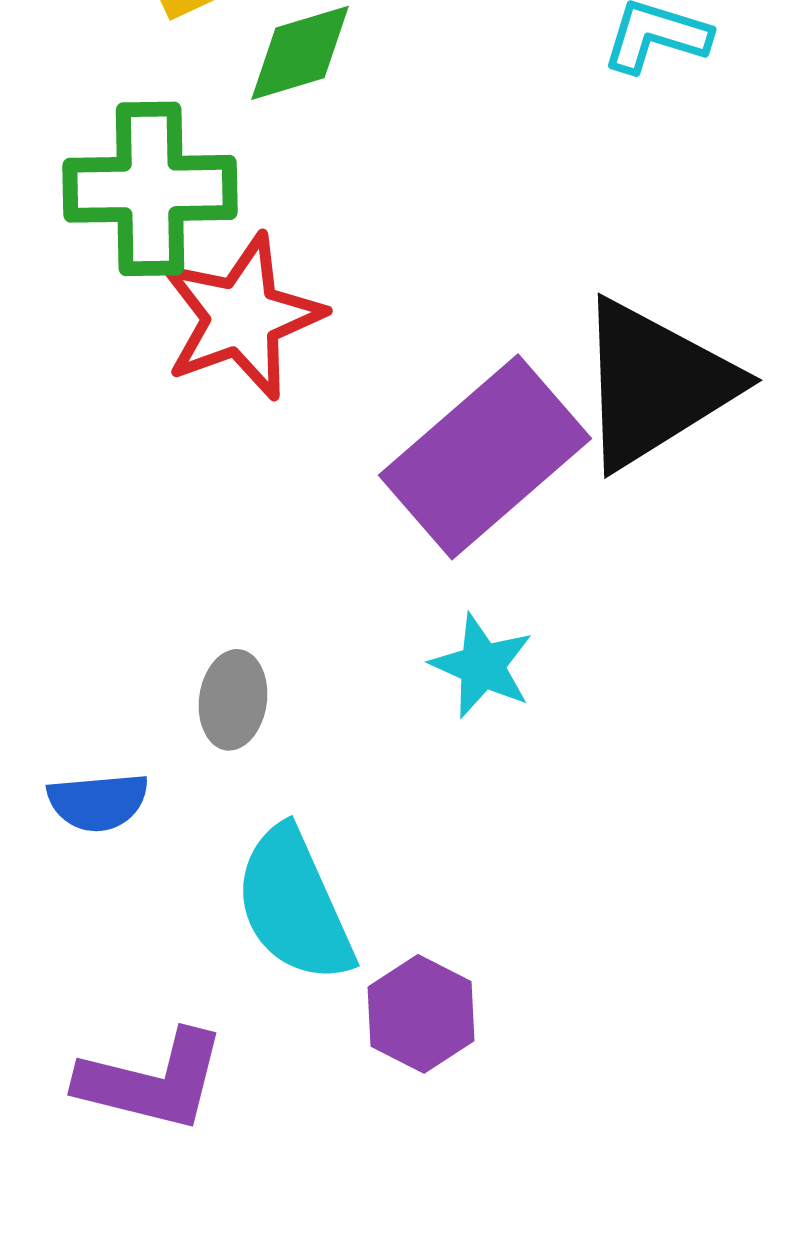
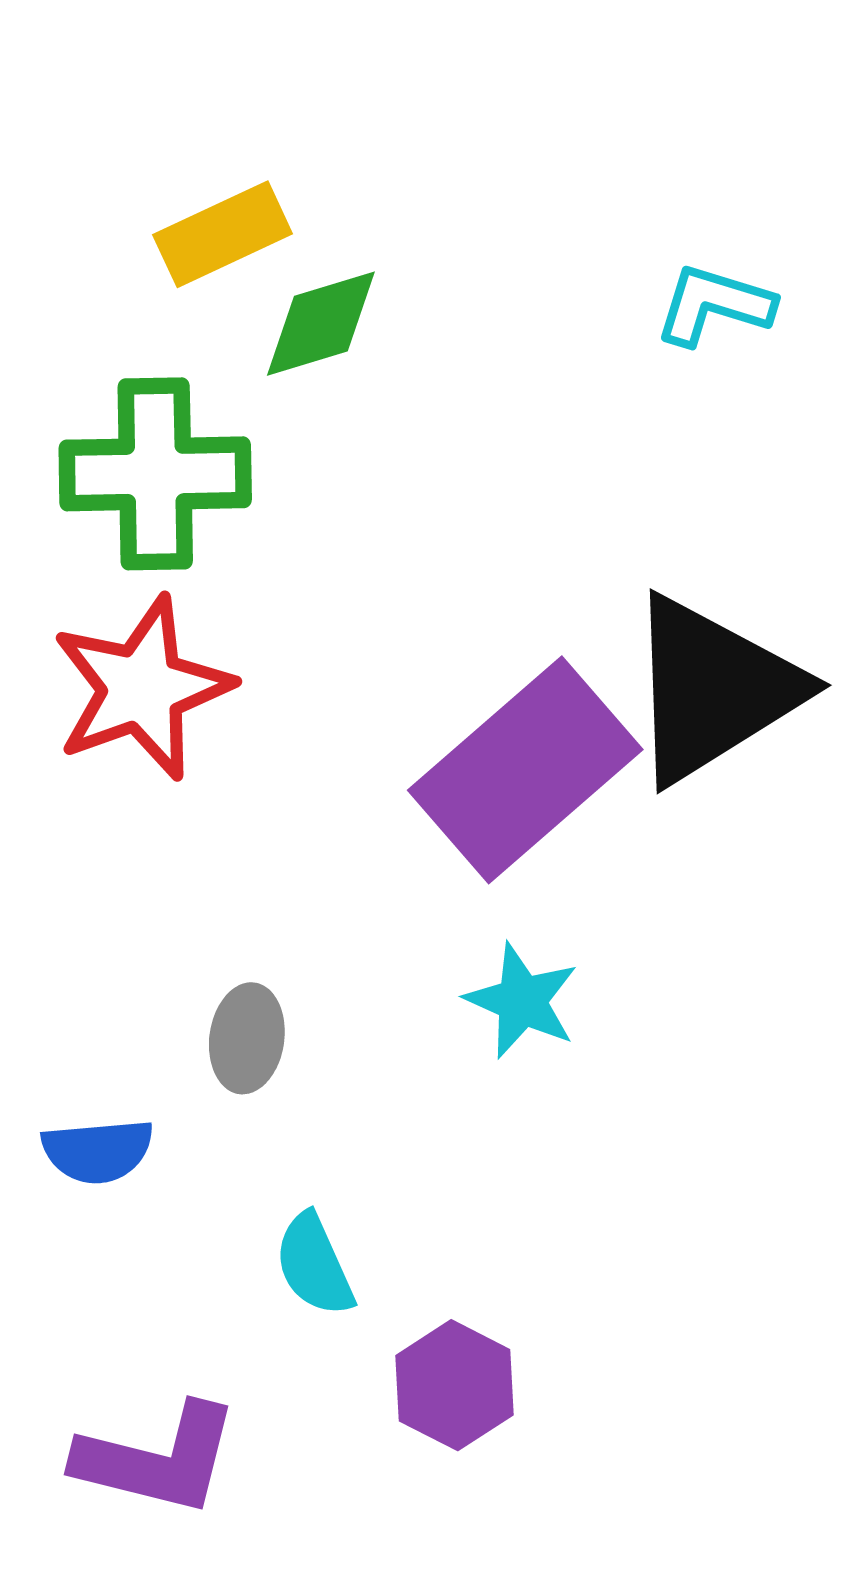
red star: (242, 317) -> (142, 688), moved
cyan semicircle: (294, 905) -> (314, 1265), size x0.6

